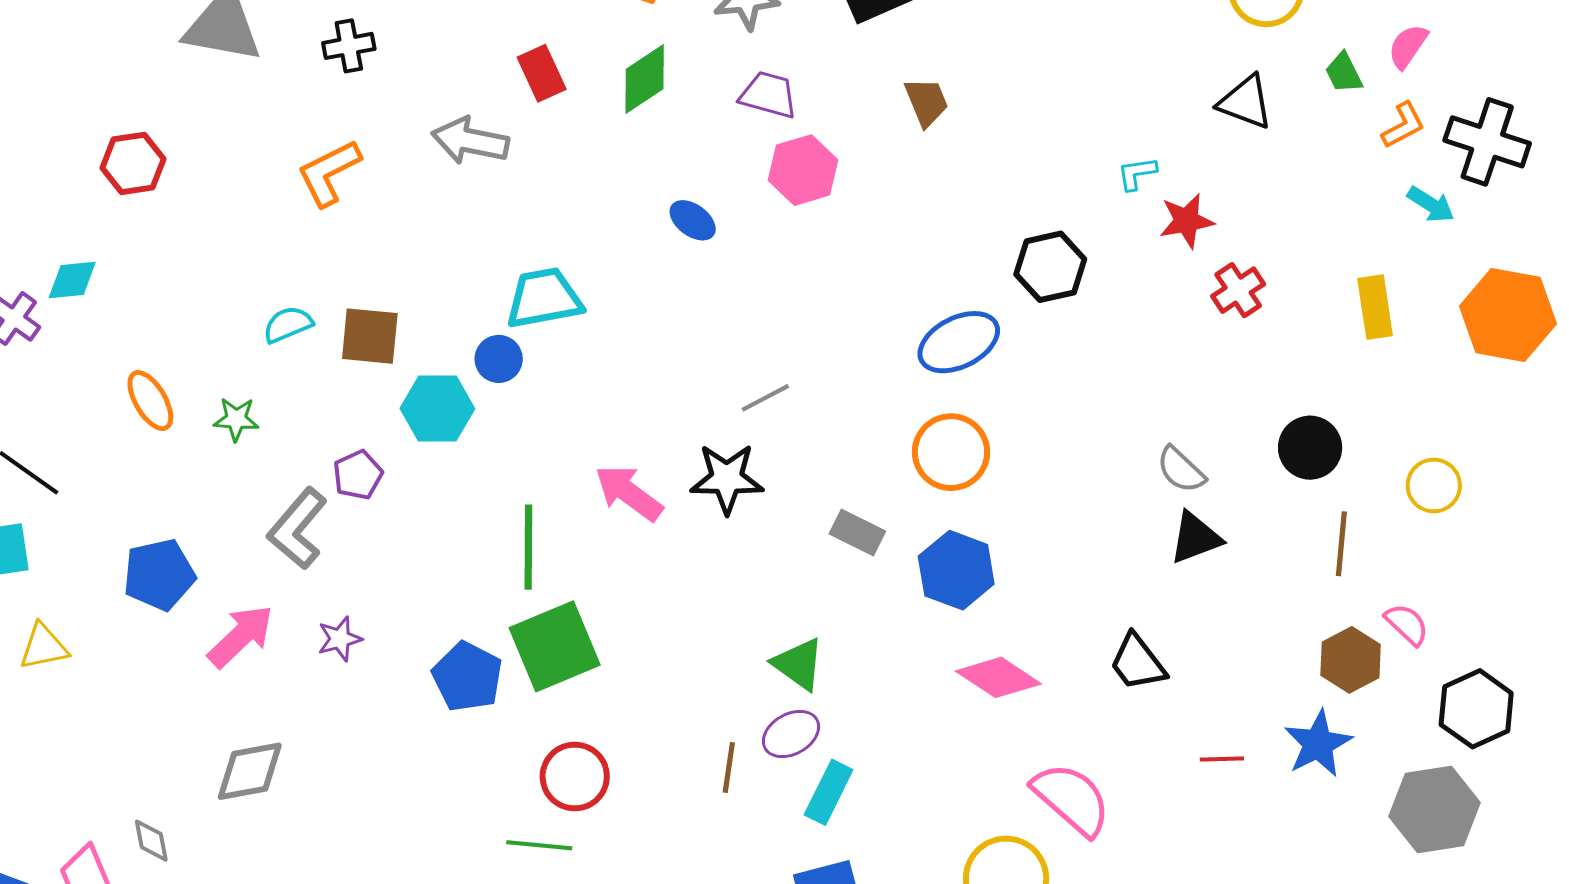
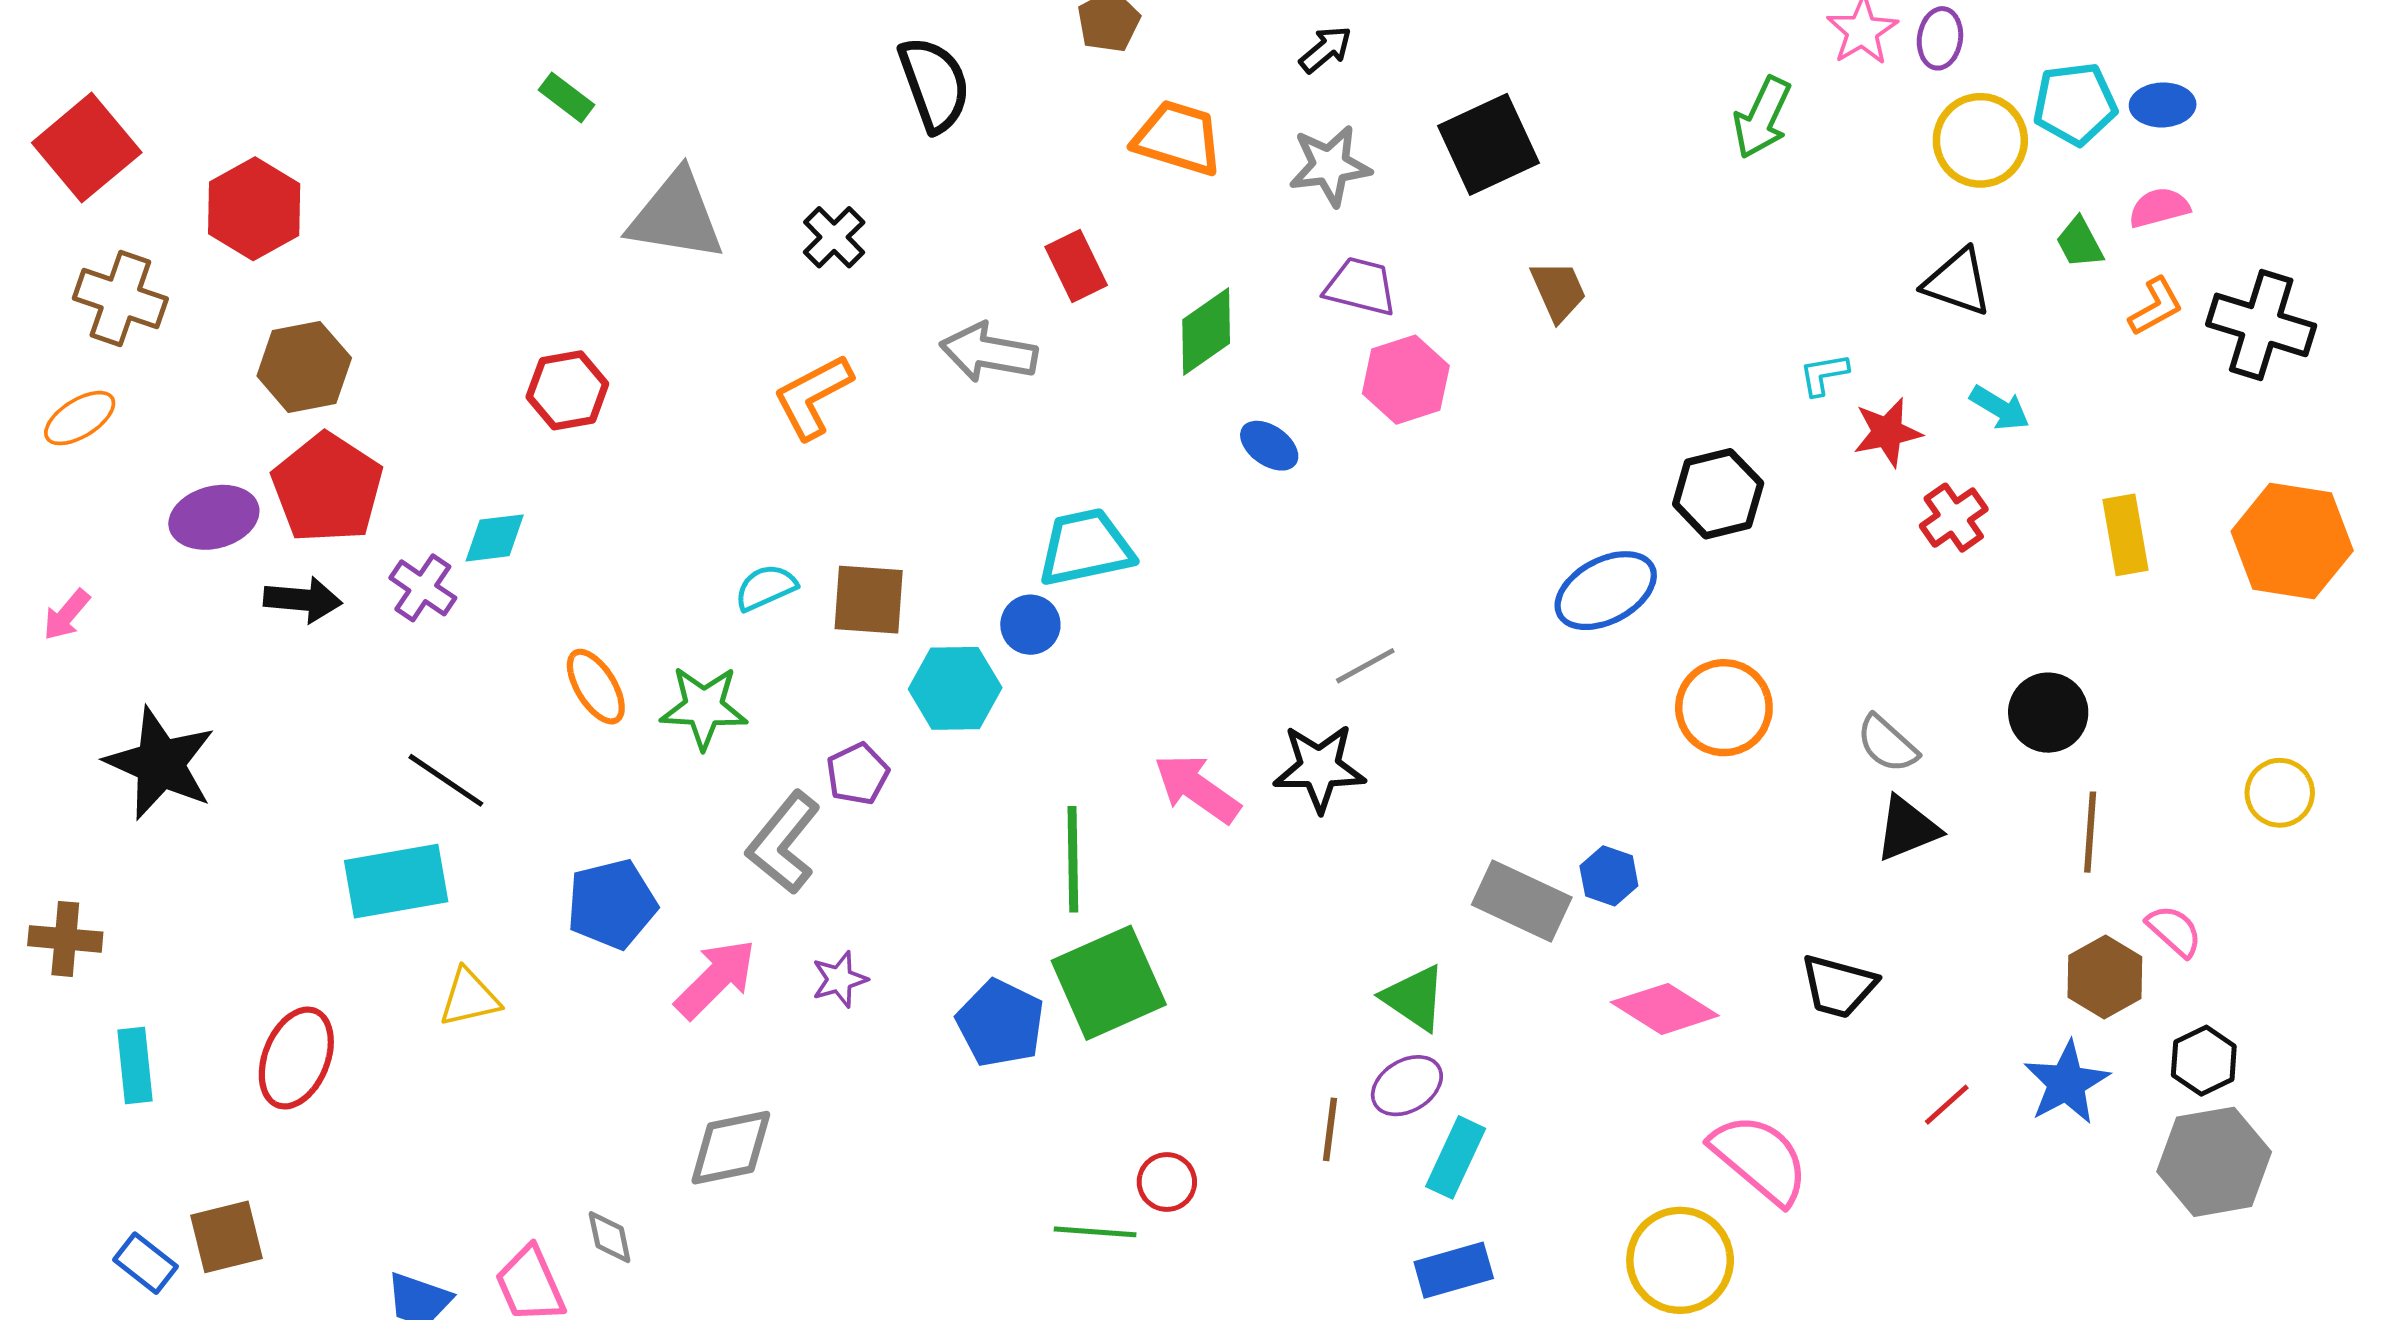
black cross: (349, 46) -> (834, 237), turned -33
pink semicircle: (1408, 46) -> (2159, 208), turned 42
green diamond: (645, 79) -> (1206, 332), moved
cyan arrow: (1431, 204) -> (2000, 408), moved
green star: (236, 419) -> (704, 707), size x1.5
orange circle: (951, 452) -> (1724, 708), moved
yellow circle: (1434, 485) -> (2280, 793), moved
gray rectangle: (857, 532) -> (1522, 901), moved, size x1.4
blue hexagon: (956, 570) -> (1609, 876), size x0.6
black trapezoid: (1138, 662) -> (1838, 986), turned -36
black hexagon: (1476, 709) -> (2204, 1061), moved, size x0.7
red line: (1222, 759) -> (1947, 1105), turned -39
red circle: (575, 776) -> (1167, 1182), moved, size x0.7

